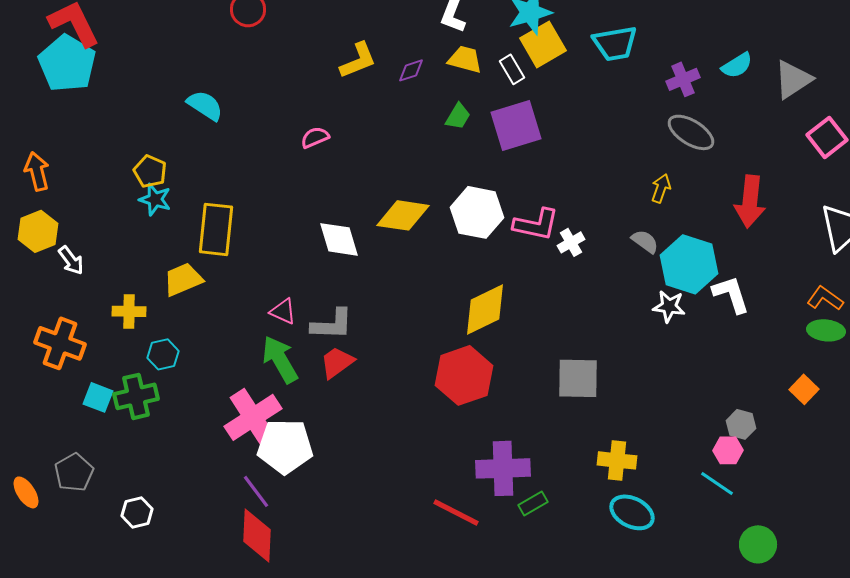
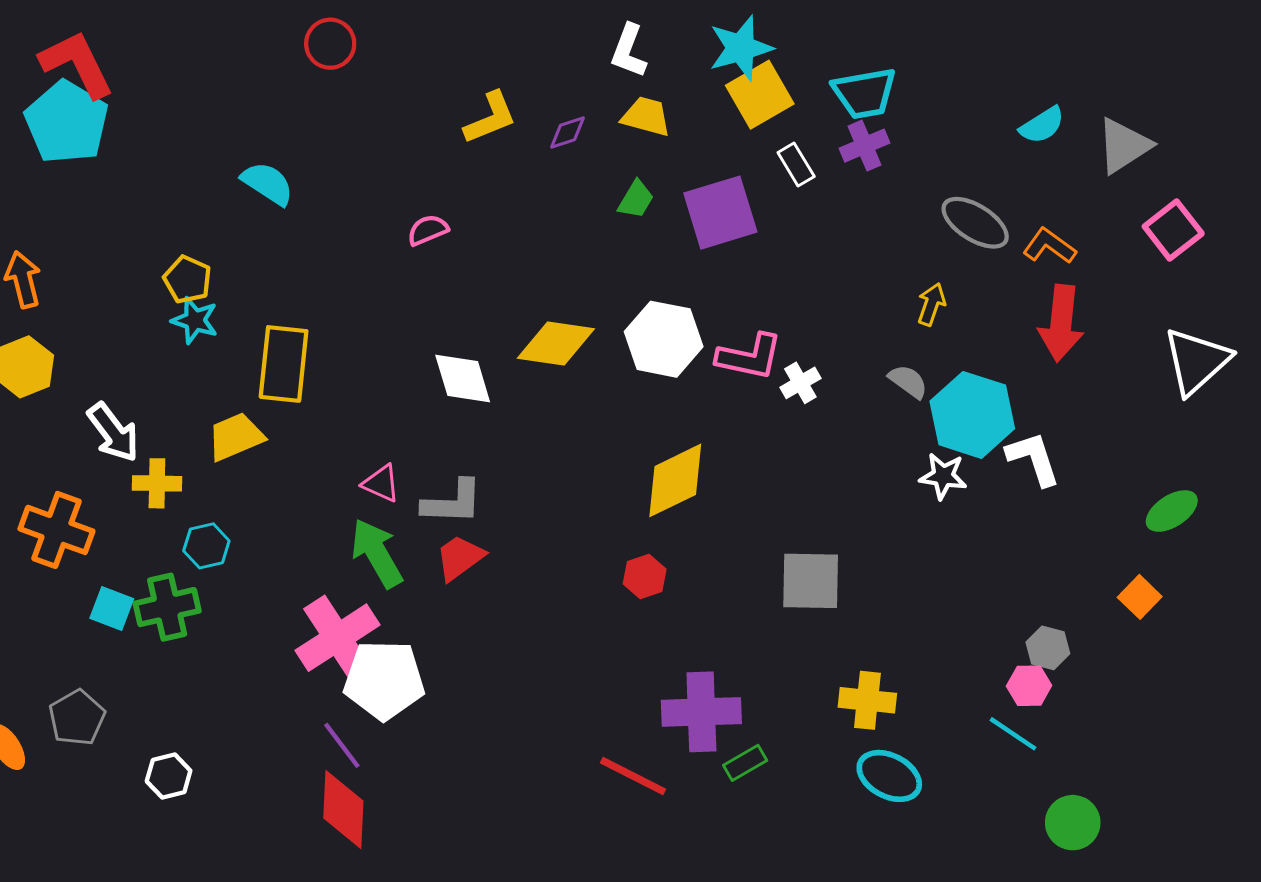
white rectangle: (512, 69) -> (796, 165), moved
purple cross: (683, 79) -> (865, 146), moved
white arrow: (71, 260) -> (113, 432), moved, size x1.4
orange L-shape: (825, 298) -> (1049, 246), moved
green ellipse: (826, 330) -> (1172, 511), turned -39
red hexagon: (464, 375) -> (645, 577), size x0.5

